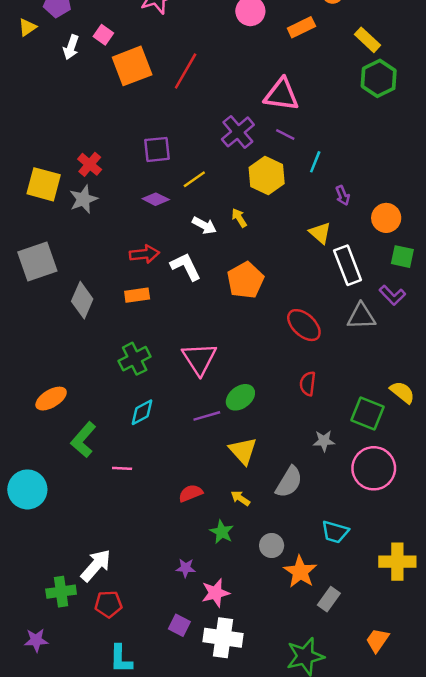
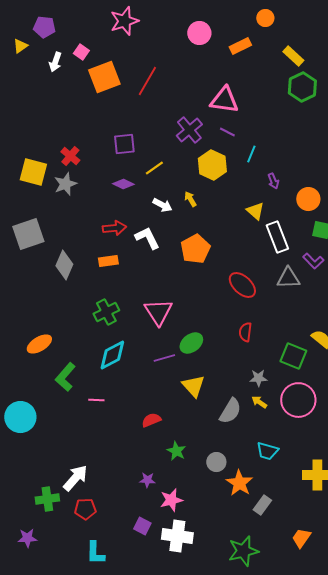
cyan diamond: (142, 412) -> (112, 355), size x1.4
yellow arrow: (240, 498) -> (259, 402), moved

